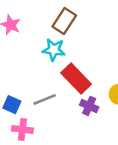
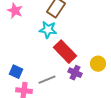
gray line: (45, 99) -> (47, 80), moved

